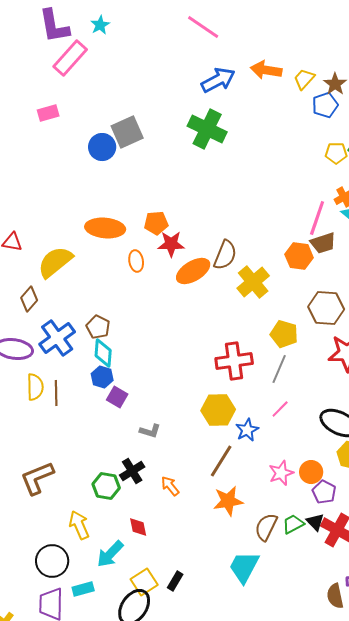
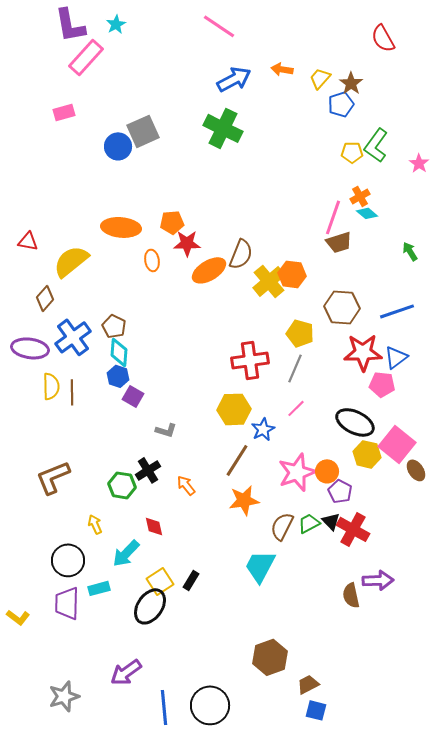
orange arrow: (266, 70) -> (282, 69), size x0.7
orange hexagon: (299, 256) -> (292, 274), moved
pink star: (281, 473) -> (297, 472), size x1.5
yellow arrow: (79, 525) -> (95, 524), size x0.7

